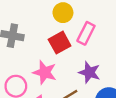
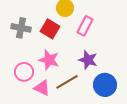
red square: (60, 43) -> (50, 29), moved, turned -30

